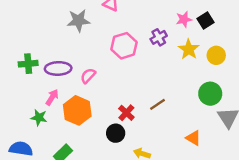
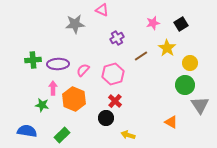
pink star: (184, 19) -> (153, 23), moved
purple cross: (159, 37) -> (117, 38), moved
pink hexagon: (124, 46) -> (113, 74), moved
yellow circle: (216, 55) -> (190, 63), moved
pink arrow: (52, 97) -> (53, 88), turned -32
brown line: (158, 104) -> (141, 56), moved

